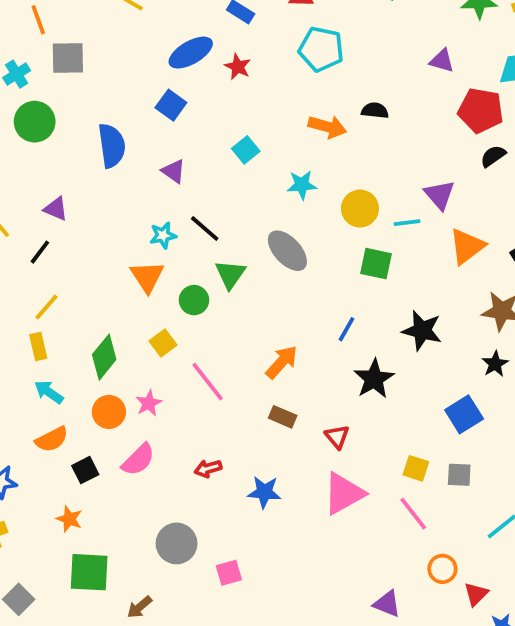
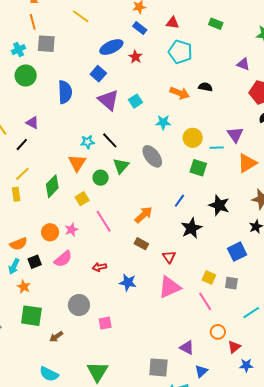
purple triangle: (174, 171) -> (108, 100), moved, size x1.6
green diamond: (104, 357) -> (52, 186), moved
cyan arrow: (49, 392) -> (14, 266), moved, turned -105

